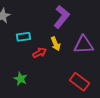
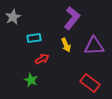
red arrow: (40, 53) -> (42, 59), moved

